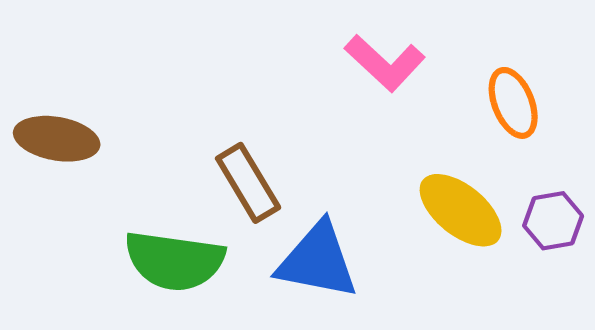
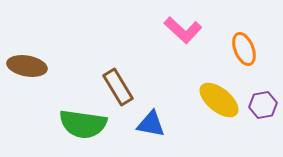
blue triangle: (317, 261) -> (151, 124), size x0.7

